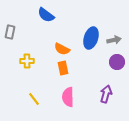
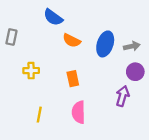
orange semicircle: (62, 49) -> (72, 40), moved
purple arrow: (106, 94) -> (123, 96), moved
yellow line: (34, 99) -> (39, 115), turned 48

